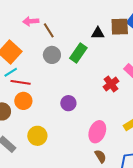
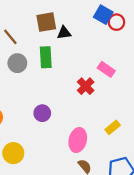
brown square: (120, 27) -> (46, 22), moved
green rectangle: (78, 53) -> (46, 57), turned -30

